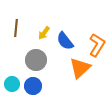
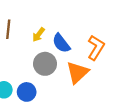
gray circle: (36, 60) -> (45, 64), moved

